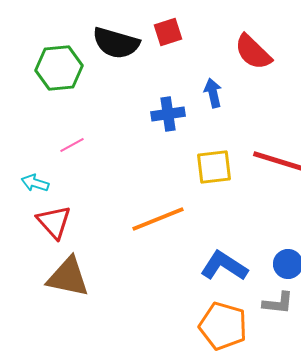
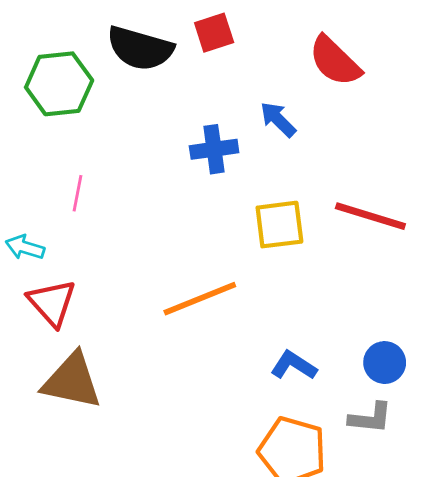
blue arrow: (213, 93) -> (278, 119), turned -32
pink line: (72, 145) -> (78, 193), turned -50
blue L-shape: (224, 266) -> (294, 365), size x0.7

